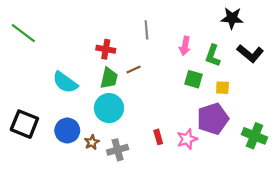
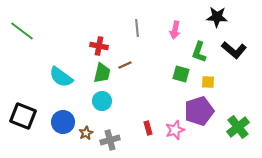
pink arrow: (185, 46) -> (175, 30), moved
cyan circle: (109, 108) -> (102, 101), size x0.7
green cross: (254, 136) -> (238, 127), turned 30

